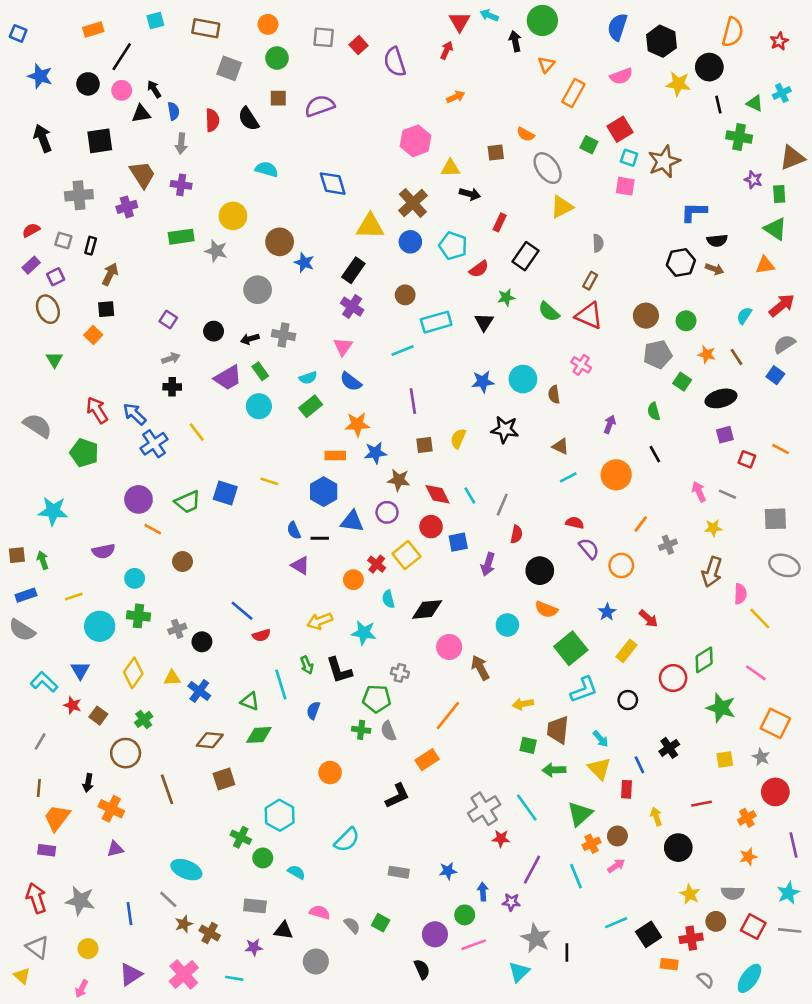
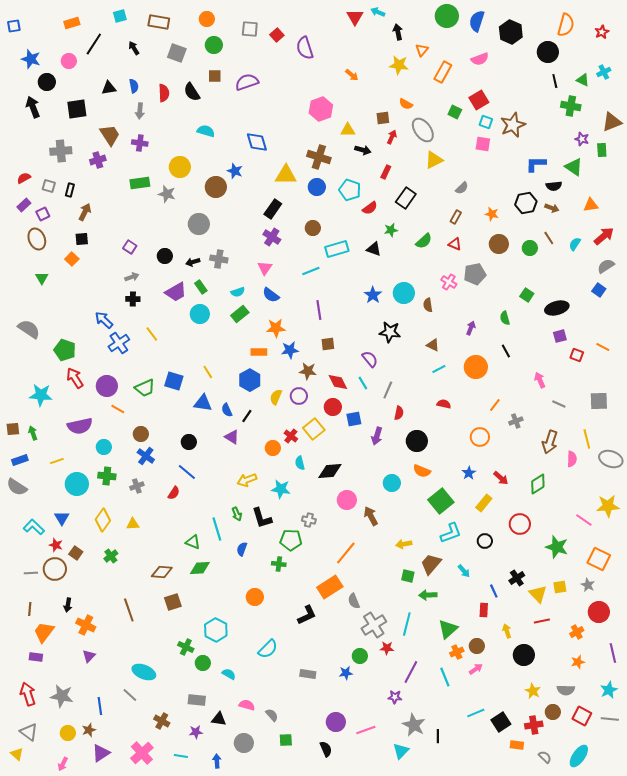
green circle: (542, 20) -> (447, 16), moved
blue square: (18, 33) -> (14, 26), turned -32
red arrow: (447, 50) -> (392, 137), moved
black circle: (88, 84) -> (47, 82), moved
yellow star: (678, 84) -> (399, 65), moved
black arrow: (154, 89) -> (134, 48), moved
pink circle: (122, 90) -> (69, 61), moved
orange arrow: (456, 97) -> (352, 75), turned 64
brown cross: (413, 203) -> (319, 157), turned -30
green triangle: (775, 229) -> (574, 167), moved
gray semicircle: (598, 243) -> (462, 188), turned 48
blue star: (304, 263) -> (235, 171), moved
green semicircle: (549, 312) -> (424, 241), turned -84
red triangle: (589, 316) -> (455, 244), size x0.6
black triangle: (484, 322) -> (374, 249), turned -42
gray pentagon: (658, 354) -> (475, 274), moved
orange star: (707, 354) -> (492, 214), moved
brown line: (737, 357) -> (549, 238), moved
blue star: (483, 382) -> (373, 295), turned -30
red arrow: (97, 410) -> (75, 378), moved
yellow semicircle: (458, 439) -> (276, 397), moved
yellow line: (269, 481) -> (208, 372), turned 40
gray line: (727, 494) -> (559, 404), moved
blue triangle: (352, 521) -> (203, 403), moved
yellow star: (713, 528) -> (608, 506), moved, size x1.6
black line: (320, 538) -> (247, 416), turned -56
purple semicircle: (589, 549) -> (370, 359), moved
purple semicircle: (104, 551) -> (80, 426), size x1.4
gray ellipse: (784, 565) -> (611, 459), moved
yellow line: (760, 618) -> (587, 439), moved, turned 30
red semicircle: (261, 635) -> (174, 493), moved, turned -40
black circle: (202, 642) -> (189, 442), moved
green diamond: (704, 660) -> (538, 484), moved
blue cross: (199, 691) -> (146, 456), moved
brown trapezoid: (558, 730) -> (431, 564), turned 35
gray semicircle: (388, 731) -> (354, 601), moved
gray line: (40, 741) -> (31, 573), turned 56
brown circle: (126, 753) -> (55, 569), moved
orange rectangle: (427, 760) -> (330, 587), size x1.4
yellow triangle: (599, 769) -> (538, 594), moved
cyan line: (527, 807) -> (407, 624), turned 50
purple triangle: (115, 849) -> (89, 656), turned -32
blue arrow: (483, 892) -> (217, 761), moved
green circle: (465, 915) -> (360, 656), moved
green square: (381, 923) -> (286, 740), moved, turned -32
brown star: (184, 924) -> (89, 730), moved

